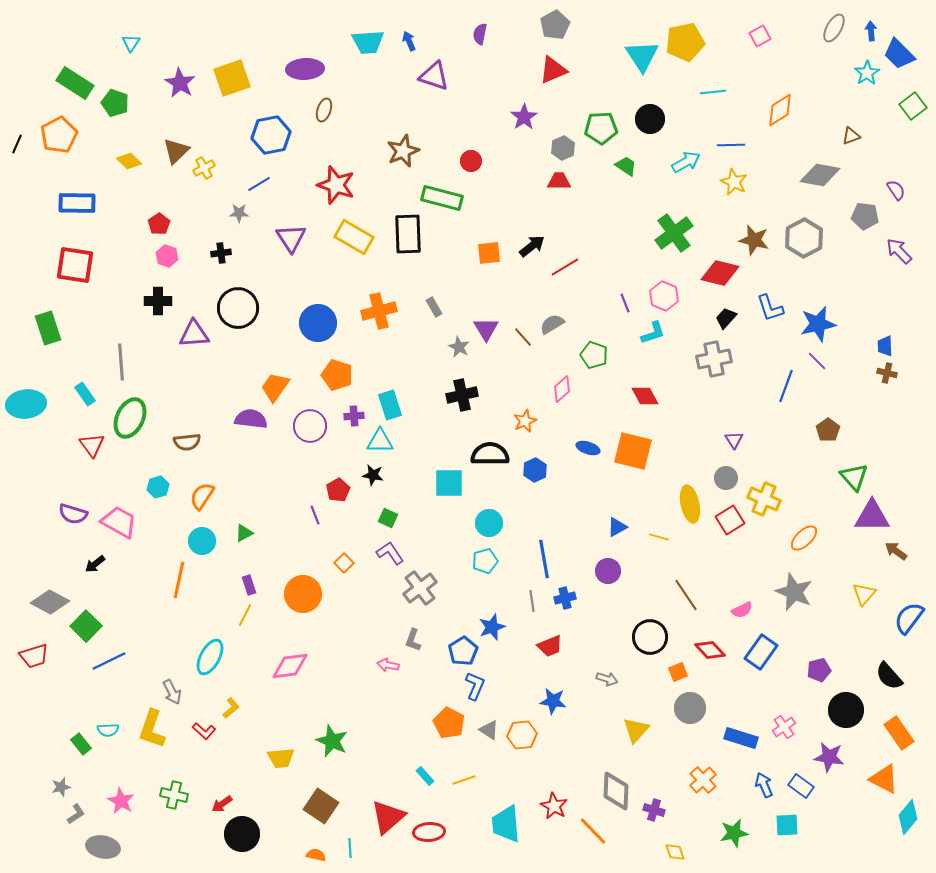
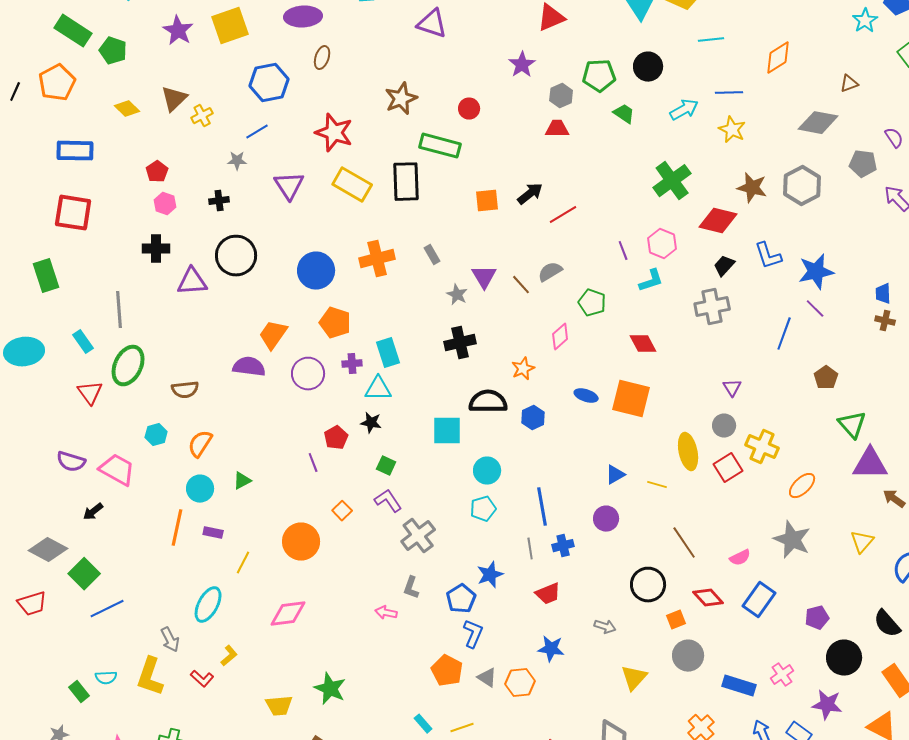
purple rectangle: (249, 585) -> (213, 533), moved, turned -60

